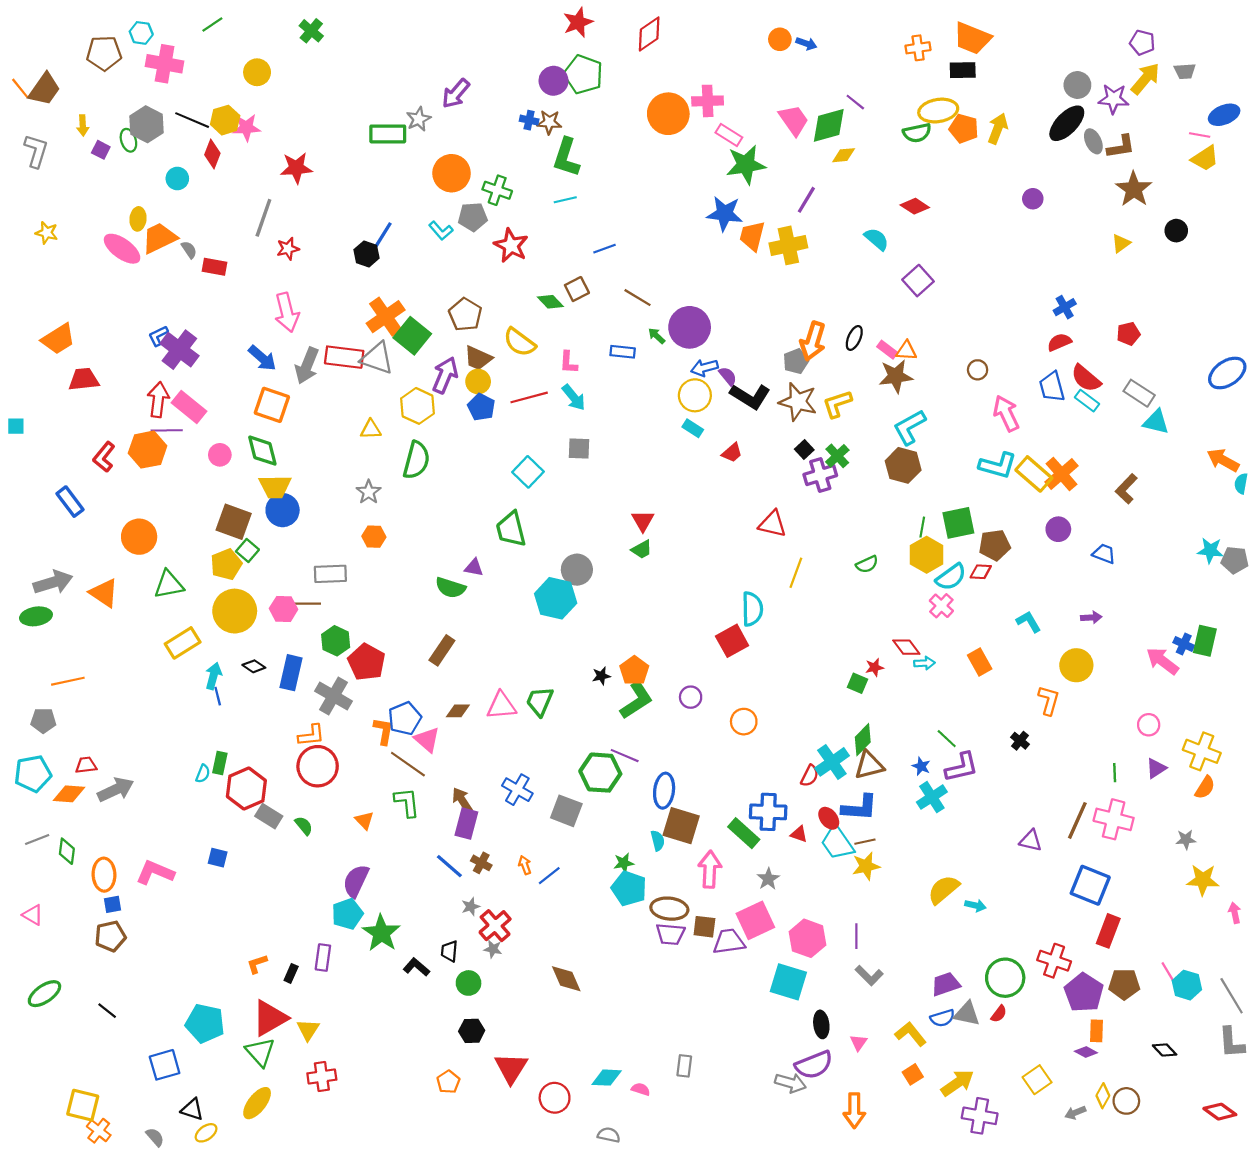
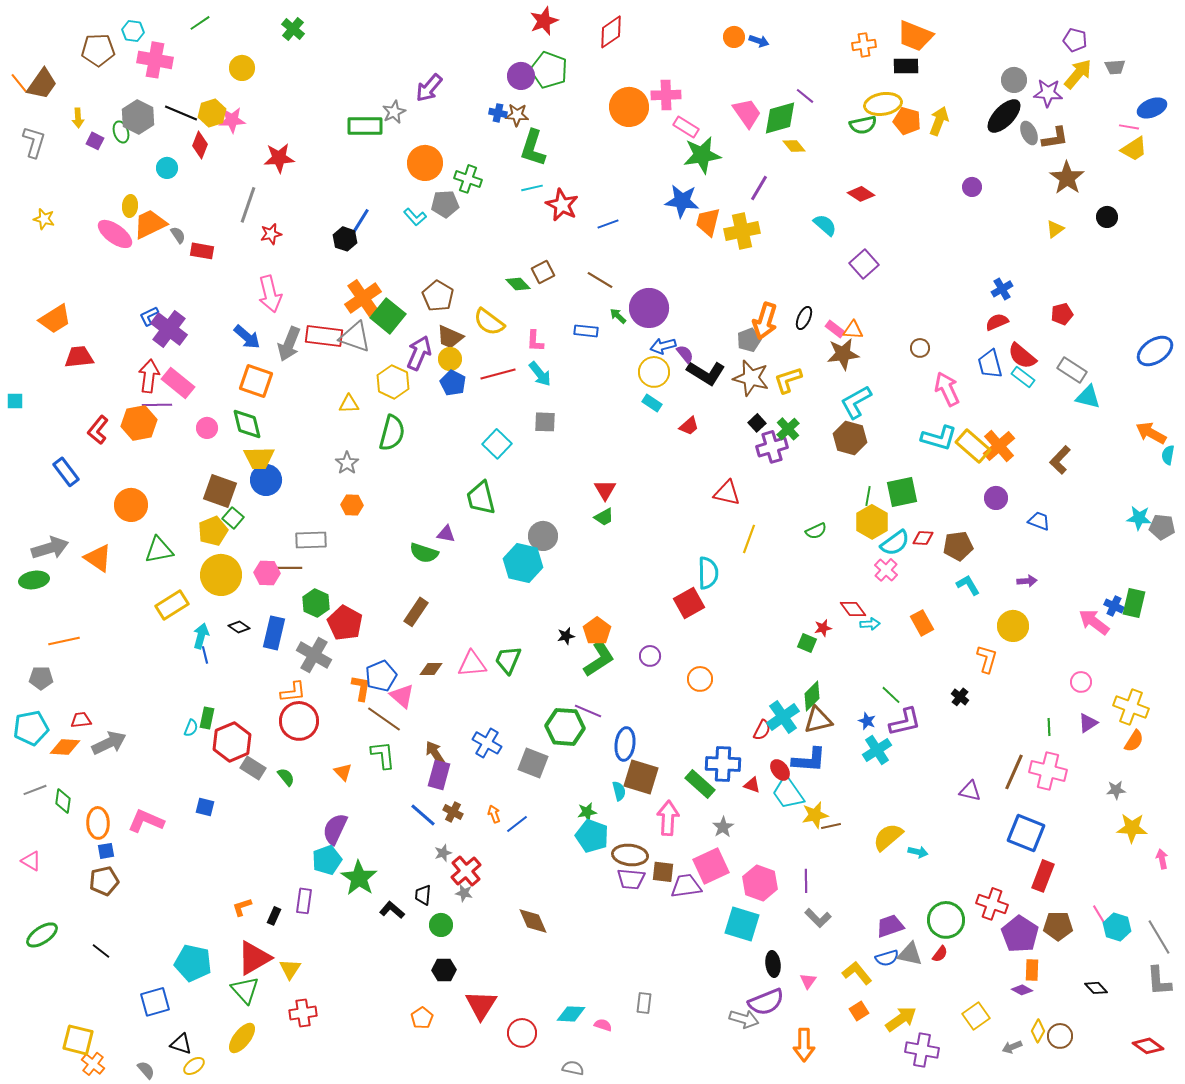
yellow diamond: (844, 155) -> (794, 146), turned 55
red star: (511, 245) -> (562, 205), moved
blue line: (605, 249) -> (608, 224), moved
brown pentagon: (995, 545) -> (958, 546), moved
brown line: (865, 842) -> (831, 826), moved

